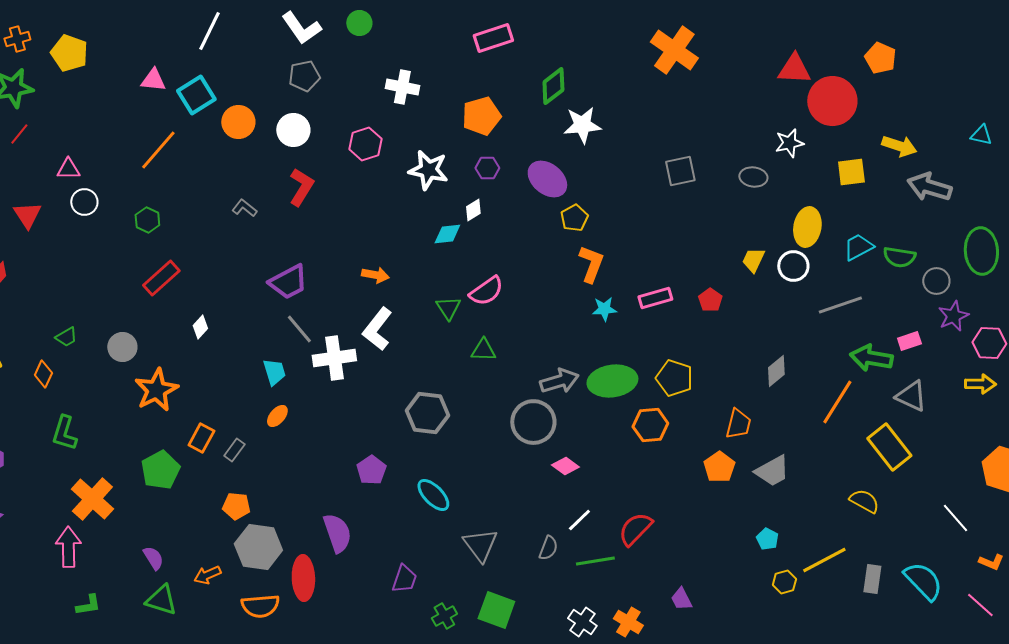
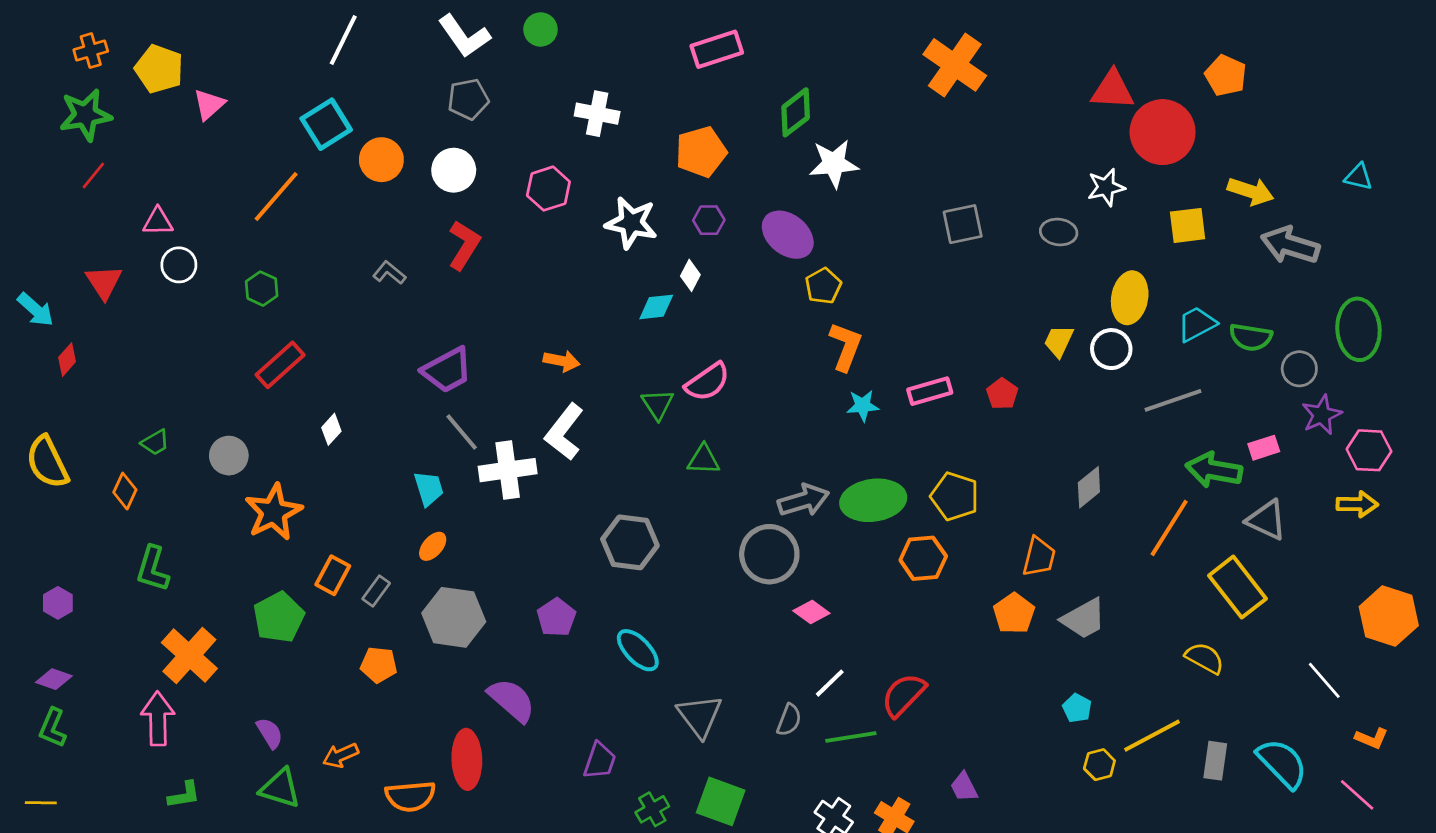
pink triangle: (153, 80) -> (209, 104), moved, turned -48
white diamond: (473, 210) -> (690, 275), turned -30
purple semicircle: (337, 533) -> (512, 700), turned -30
gray hexagon: (258, 547) -> (454, 617), moved

